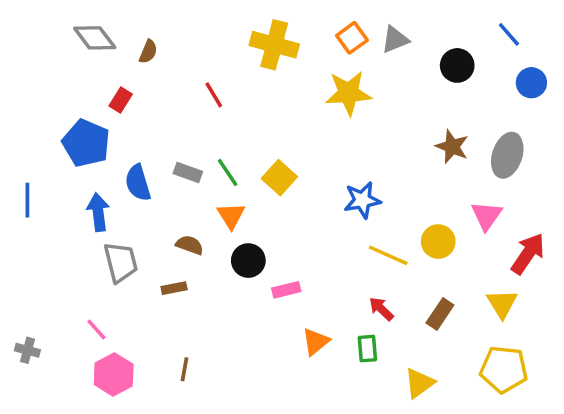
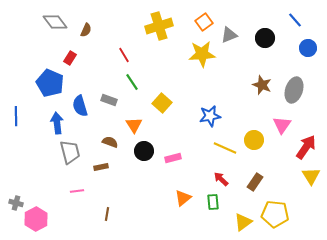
gray triangle: (395, 40) -> (229, 35), moved
yellow cross: (274, 45) -> (159, 26), turned -32
green line: (228, 172) -> (132, 82), moved
pink rectangle: (286, 290) -> (173, 158), moved
yellow triangle: (502, 304) -> (311, 176), moved
pink line: (96, 330) -> (77, 191), moved, turned -56
yellow pentagon: (504, 369) -> (275, 214), moved
pink hexagon: (114, 374) -> (36, 219), moved

